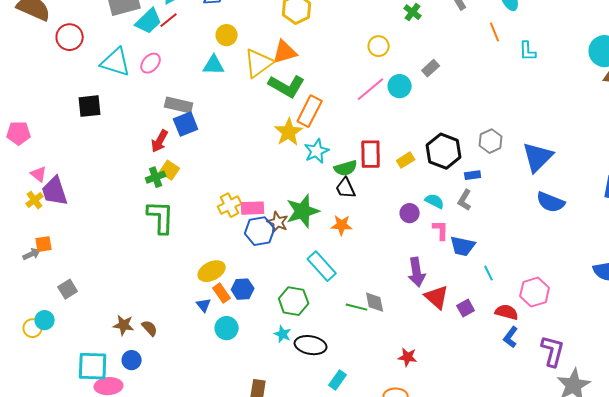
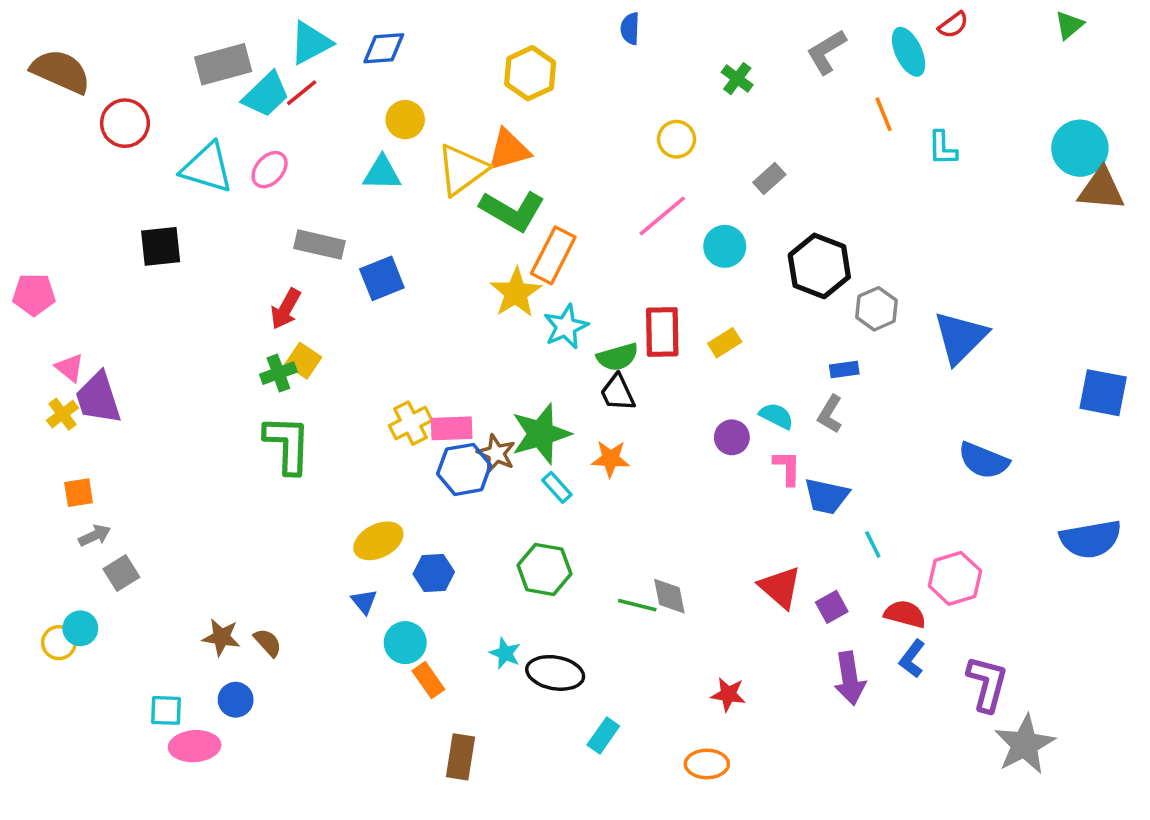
cyan circle: (400, 86) -> (725, 246), moved
blue square: (186, 124) -> (382, 278), moved
black hexagon: (444, 151) -> (819, 266), moved
blue semicircle: (551, 202) -> (984, 461), moved
gray arrow: (32, 254) -> (95, 536), moved
cyan rectangle: (322, 266) -> (557, 487), moved, size x0.6
purple arrow: (417, 272) -> (850, 678), moved
orange rectangle: (222, 293) -> (428, 680), moved
green hexagon: (294, 301) -> (544, 569), moved
cyan square: (93, 366) -> (166, 710), size x0.6

